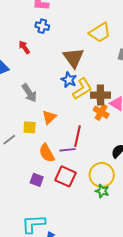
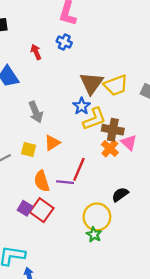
yellow trapezoid: (100, 32) -> (116, 85), moved
red arrow: (24, 47) -> (36, 52), moved
red square: (66, 176) -> (42, 210), moved

